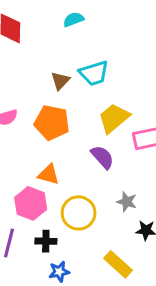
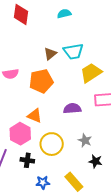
yellow trapezoid: (114, 118) -> (91, 73), moved
orange pentagon: (52, 123) -> (41, 81), turned -30
purple semicircle: (102, 157) -> (72, 108), turned -60
blue star: (59, 272) -> (43, 182), moved

